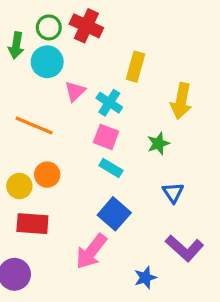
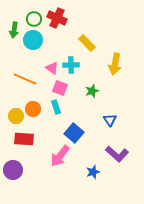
yellow rectangle: (135, 67) -> (87, 43), turned -60
pink triangle: (75, 91) -> (52, 68), moved, turned -40
cyan cross: (109, 103) -> (71, 65), turned -35
pink square: (106, 137) -> (60, 88), moved
green star: (158, 144) -> (92, 91), moved
cyan rectangle: (111, 168) -> (56, 107), moved, turned 40

